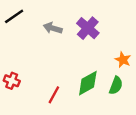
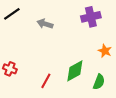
purple cross: (88, 28) -> (91, 17), moved, turned 36
green semicircle: (116, 85) -> (99, 82), moved

